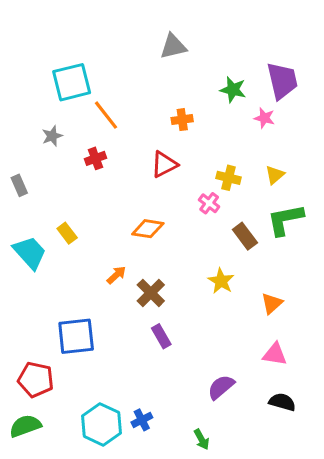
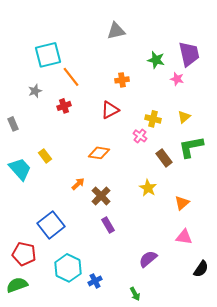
blue square: (76, 336) -> (51, 225), turned -32
black semicircle: (282, 402) -> (201, 269), moved, turned 108
cyan hexagon: (101, 424) -> (68, 268), moved

